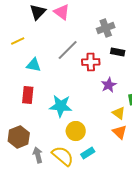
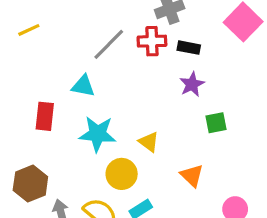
red cross: (91, 62) -> (152, 41), moved
cyan triangle: (34, 65) -> (83, 86), moved
purple star: (109, 85) -> (192, 84), moved
yellow triangle: (119, 113) -> (149, 142), moved

